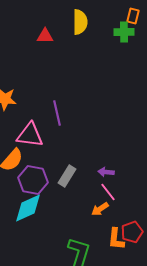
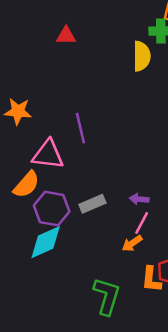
yellow semicircle: (80, 22) -> (142, 56), moved
gray rectangle: (67, 176) -> (92, 204), turned 35
pink line: (108, 192) -> (142, 223), turned 66

